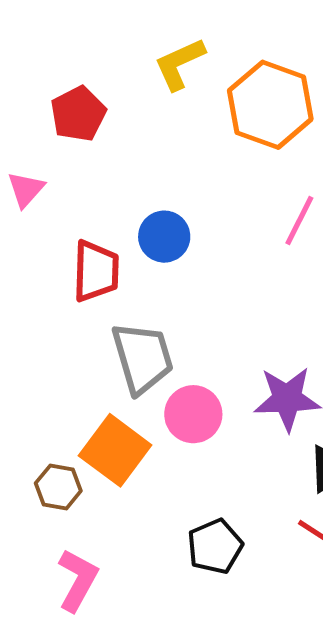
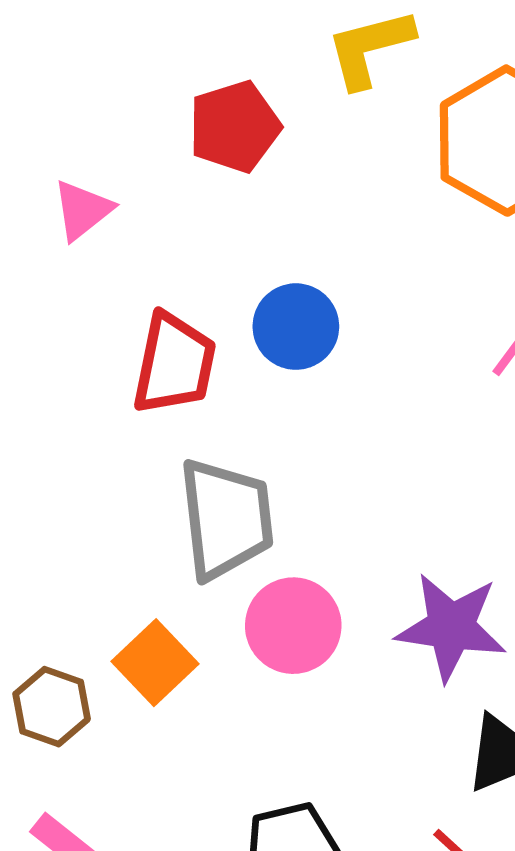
red pentagon: (78, 114) -> (234, 127), moved
orange square: (115, 450) -> (155, 663), size x0.7

